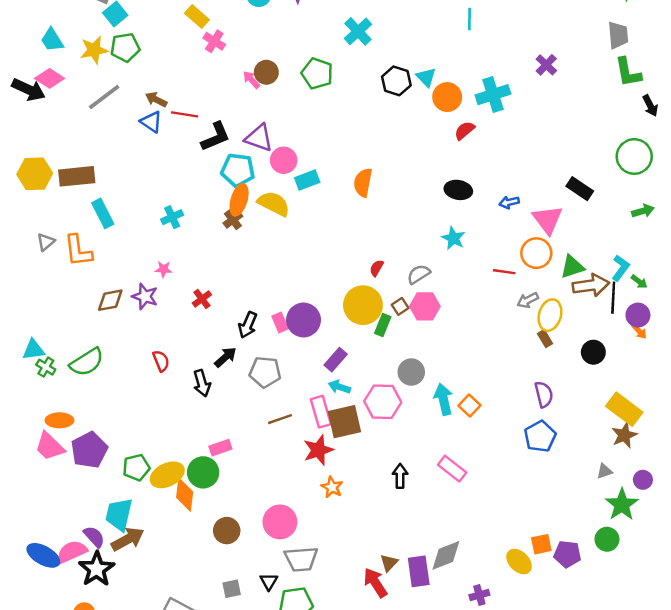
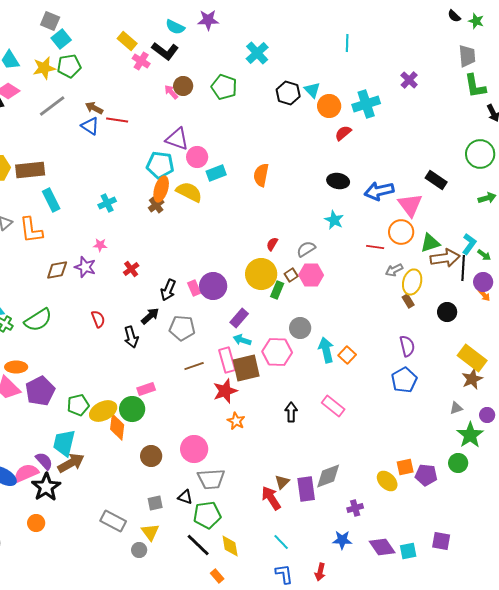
black L-shape: (216, 137) -> (165, 51), moved, turned 60
blue arrow: (509, 202) -> (379, 191), size x1.8
black triangle: (269, 581) -> (185, 497), turned -42

